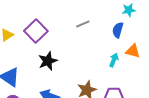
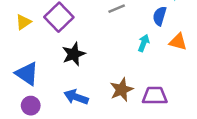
cyan arrow: (114, 60) -> (144, 43), moved

